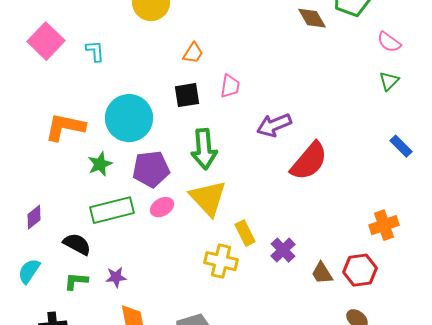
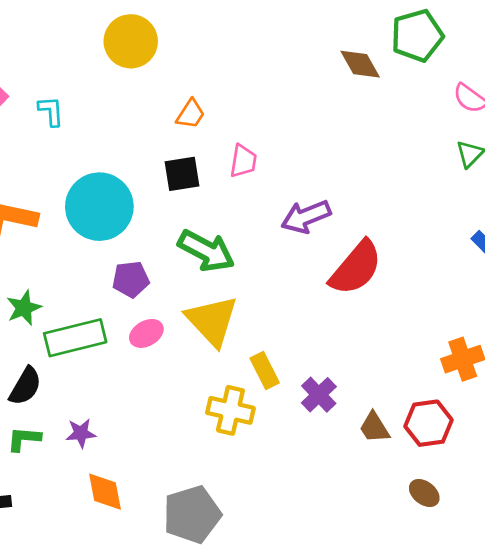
green arrow: (204, 149) -> (206, 251), turned -57
green star: (100, 164) -> (24, 308), moved
purple pentagon: (151, 169) -> (131, 279), size x0.7
black semicircle: (77, 244) -> (25, 386), turned 92

